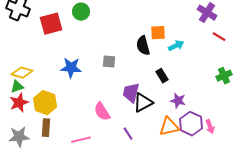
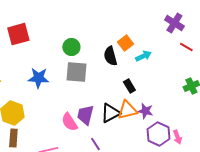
green circle: (81, 12) -> (71, 47), moved
orange square: (158, 33) -> (125, 43), turned -35
gray square: (109, 62) -> (76, 72), size x1.6
purple trapezoid: (131, 93) -> (85, 115), moved
orange triangle: (169, 127) -> (127, 110), moved

